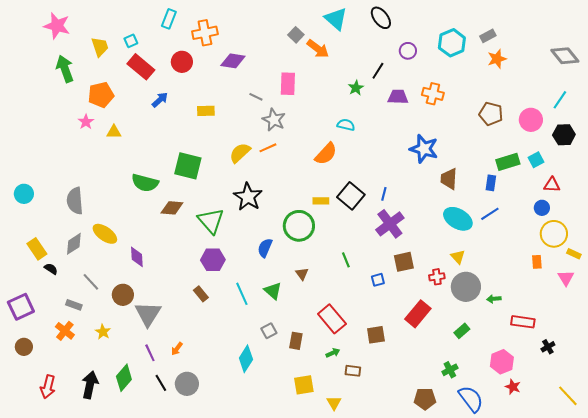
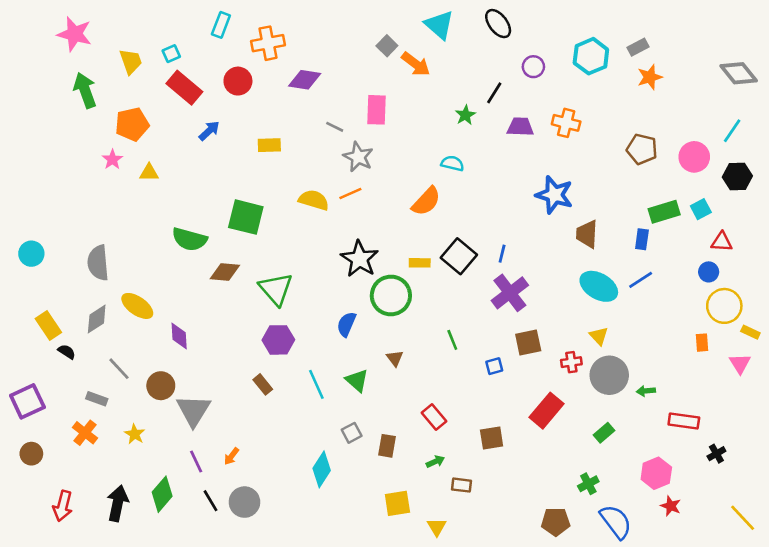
yellow semicircle: (240, 153) -> (314, 200), turned 60
black star: (248, 197) -> (360, 259), moved
red rectangle: (332, 319) -> (434, 417), size x0.7

